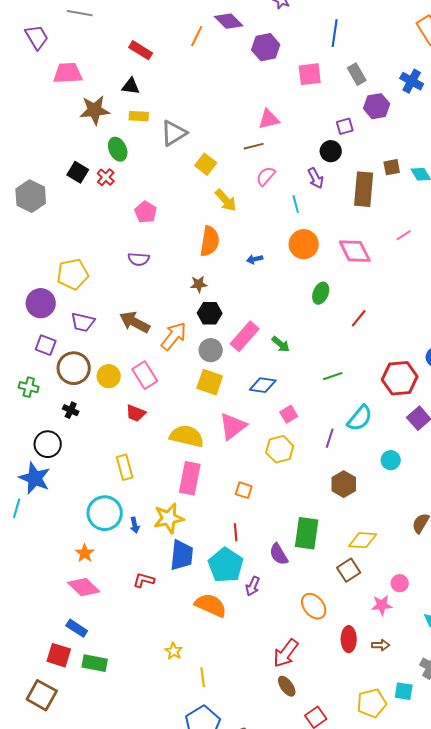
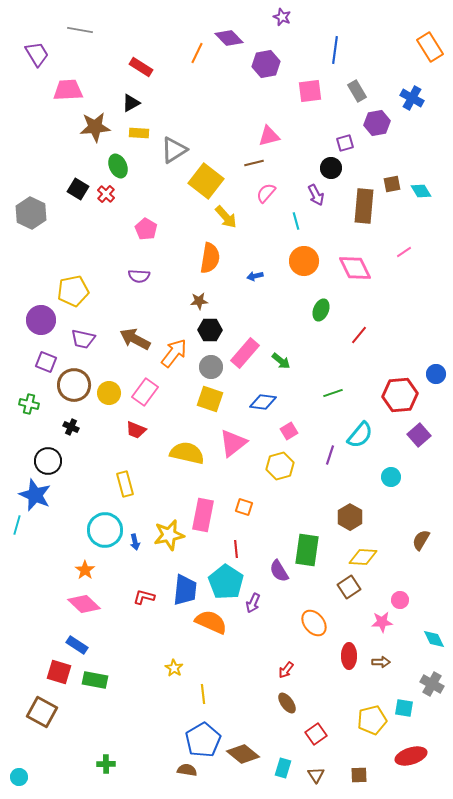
black triangle: (131, 86) -> (131, 103), turned -36
yellow square: (206, 164) -> (206, 181), size x1.6
pink rectangle: (145, 375) -> (145, 392), turned 68
pink rectangle: (190, 478) -> (203, 515), moved
brown hexagon: (344, 484) -> (350, 517), moved
blue trapezoid: (182, 555) -> (185, 590), moved
red arrow: (286, 653) -> (286, 670), size x0.6

